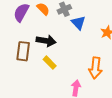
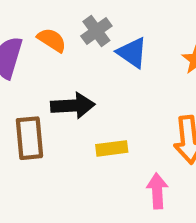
yellow rectangle: (50, 63) -> (112, 148), moved, turned -40

